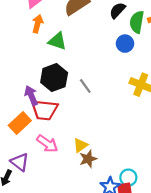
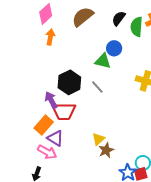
green triangle: (57, 41) -> (103, 61), moved
blue circle: (125, 44) -> (114, 48), moved
pink arrow: (47, 144) -> (47, 152), moved
purple triangle: (20, 162) -> (55, 138), moved

